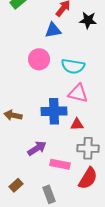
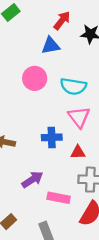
pink triangle: (78, 93) -> (79, 117), turned 40
blue cross: (54, 111) -> (52, 137), size x0.7

